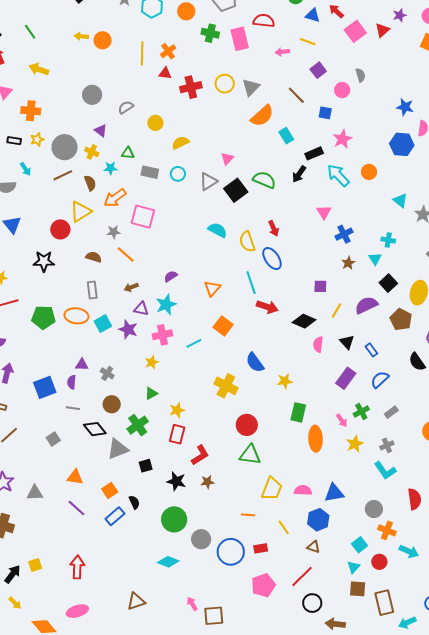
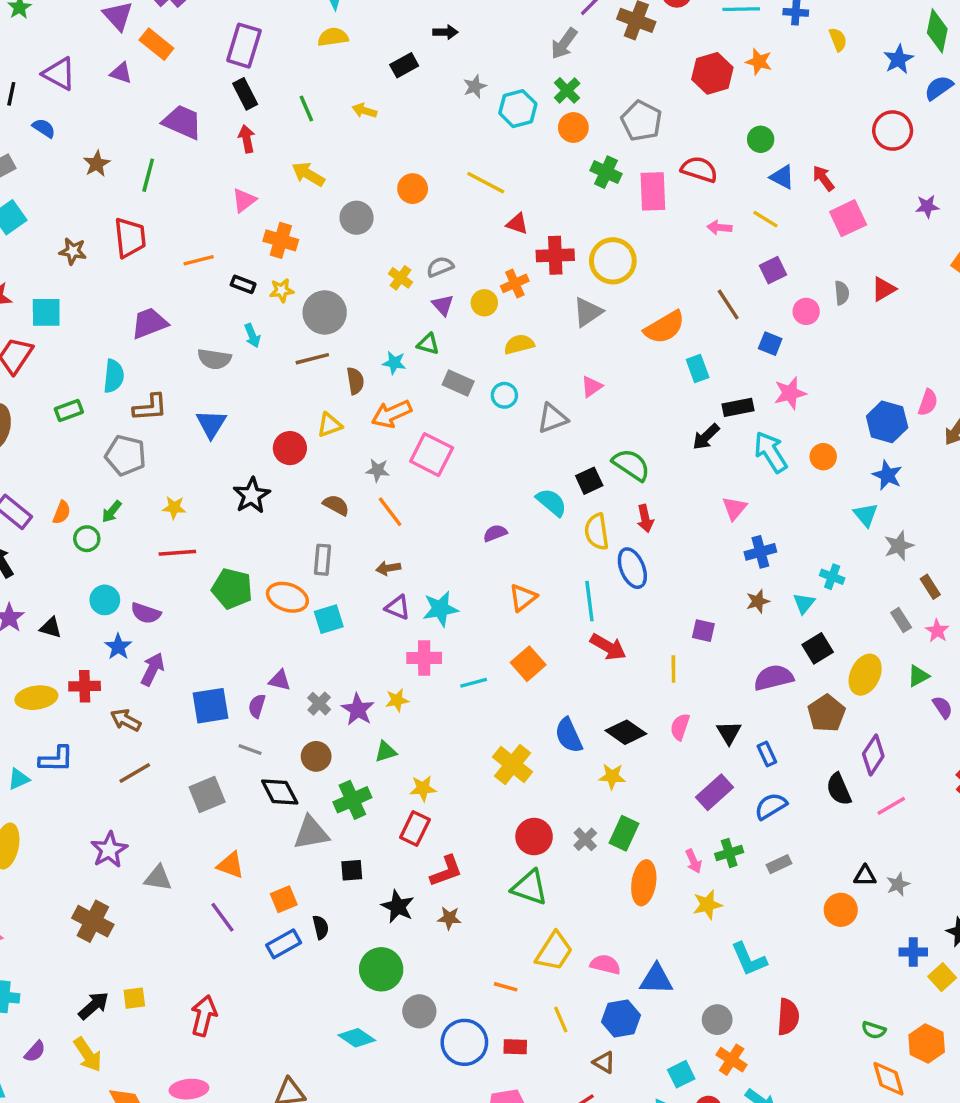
red triangle: (382, 30) -> (884, 289), moved
yellow arrow: (81, 36) -> (364, 111), moved
orange circle: (103, 40) -> (413, 189), moved
orange cross: (168, 51) -> (515, 283), moved
yellow line: (142, 53) -> (486, 183), turned -75
yellow circle: (225, 84) -> (613, 261), size x1.4
gray triangle: (251, 87) -> (588, 312), moved
gray circle: (92, 95) -> (357, 218), moved
blue star: (405, 107) -> (887, 475), moved
purple triangle: (101, 130) -> (443, 305), moved
yellow cross: (92, 152) -> (401, 278), moved
green semicircle: (264, 180) -> (631, 465), moved
black square: (236, 190) -> (589, 481), moved, size x0.7
yellow triangle: (81, 212) -> (330, 425), size x0.7
black star: (44, 261) -> (252, 495), turned 30
purple semicircle: (171, 276) -> (495, 533), moved
yellow line: (336, 311) -> (673, 669), moved, turned -42
black diamond: (304, 321) -> (626, 732), moved
purple star: (128, 329) -> (358, 710), moved
gray square: (53, 439) -> (207, 795), size x1.5
gray cross: (387, 445) -> (585, 839), moved, turned -32
yellow arrow: (15, 603) -> (88, 1055), size x1.5

